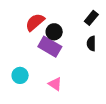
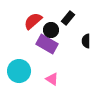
black rectangle: (91, 18) -> (68, 18), moved
cyan circle: (20, 75) -> (19, 71), size x1.5

